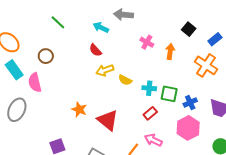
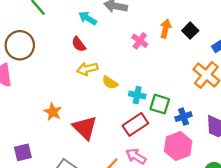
orange arrow: (170, 52) -> (165, 29), moved
brown circle: (46, 56) -> (20, 45), size x1.6
red rectangle: (150, 113) -> (135, 124), size x1.5

